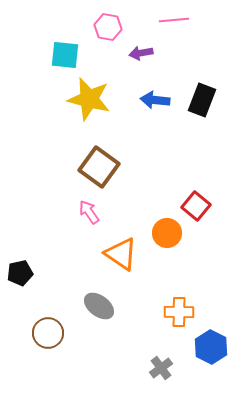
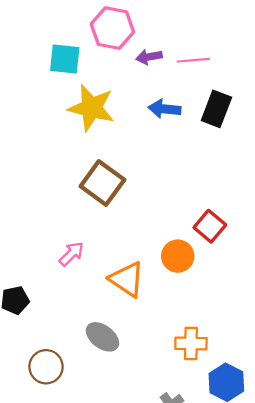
pink line: (174, 20) -> (193, 60), moved
pink hexagon: (108, 27) -> (112, 28), size x1.4
pink arrow: (89, 212) -> (71, 254), moved, turned 80

